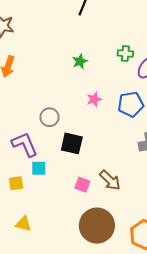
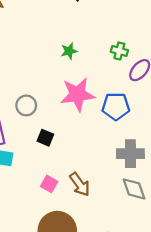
pink star: (94, 99) -> (77, 94), size x2.0
black square: (72, 143) -> (45, 138), size x0.7

